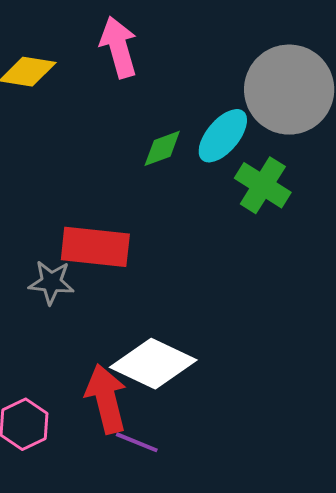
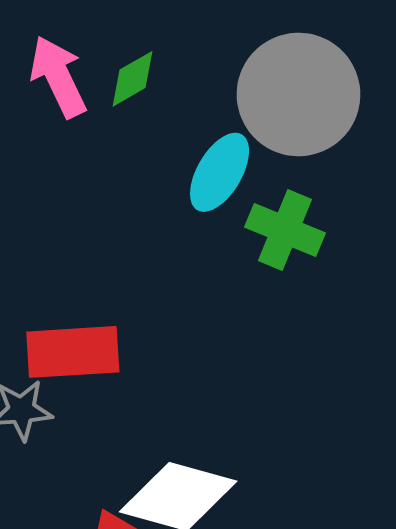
green diamond: (162, 148) -> (133, 79), moved

